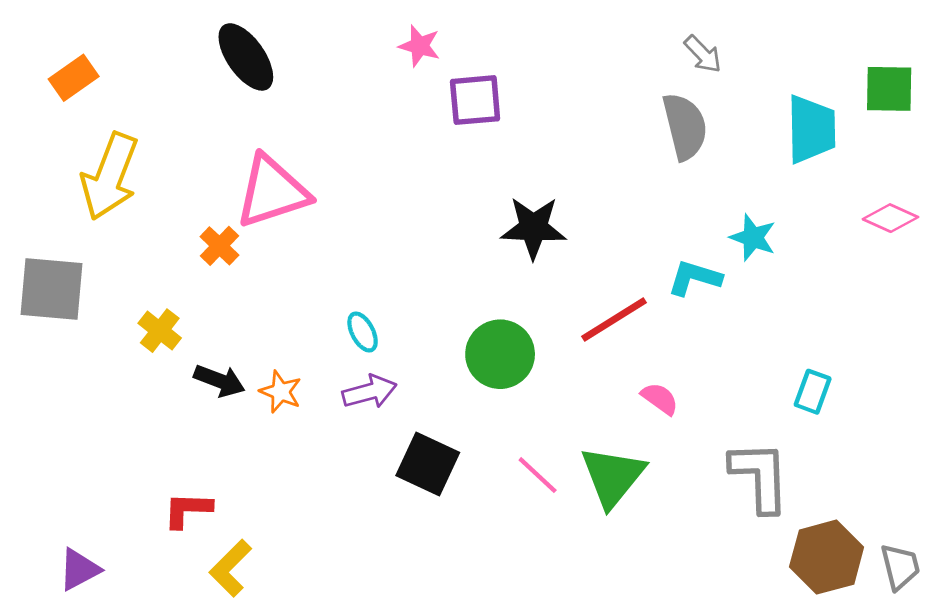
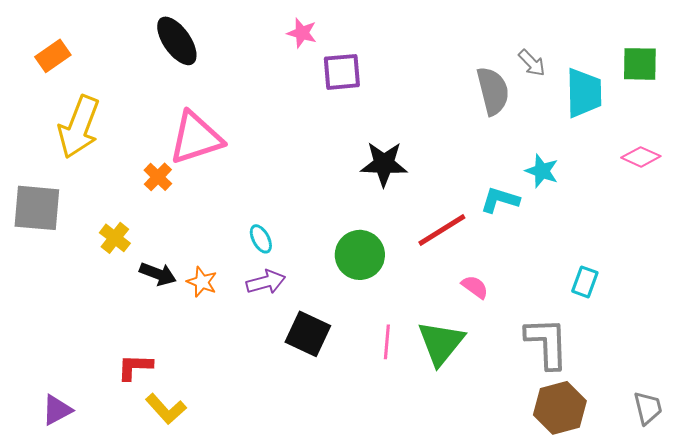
gray arrow: (703, 54) -> (532, 63), moved
pink line: (538, 475) -> (387, 342), turned 52
brown hexagon: (827, 557) -> (560, 408), moved
yellow L-shape: (231, 568) -> (166, 409), turned -87

